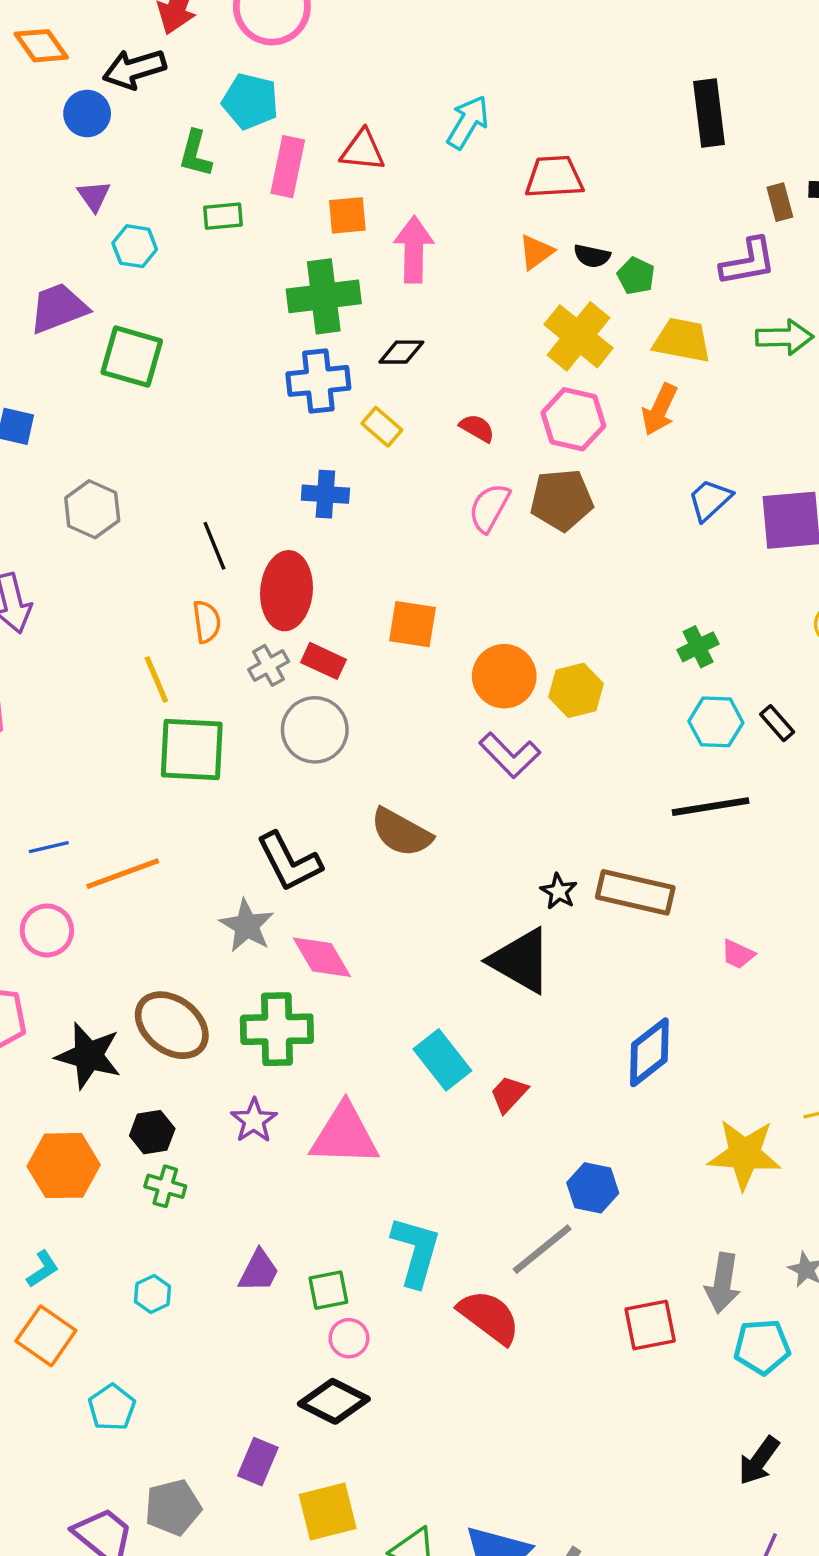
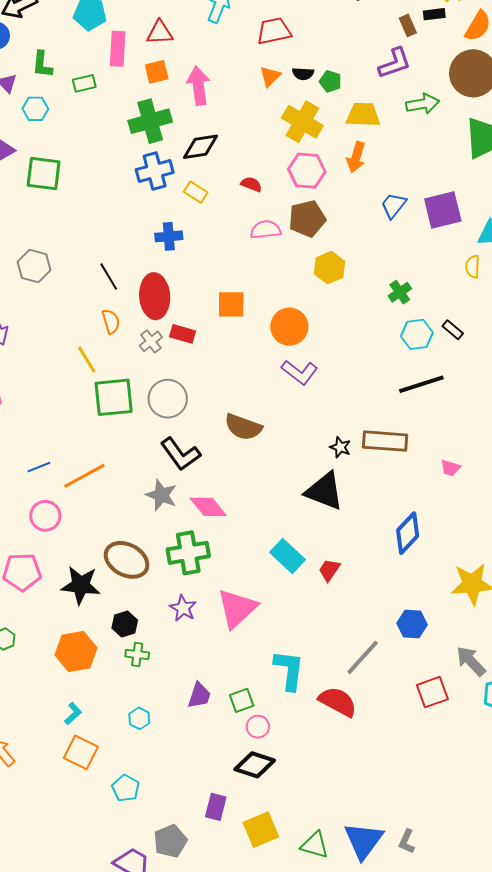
green L-shape: (195, 154) -> (42, 64), moved
black diamond: (401, 352) -> (200, 147), size x1.4
pink semicircle: (489, 508) -> (266, 230), turned 64
yellow hexagon: (576, 690) -> (330, 268), moved
gray circle: (315, 730) -> (168, 399), moved
pink triangle: (344, 1135) -> (237, 609), turned -36
blue hexagon: (593, 1188) -> (412, 624), moved
gray arrow: (723, 1283) -> (471, 661), turned 136

